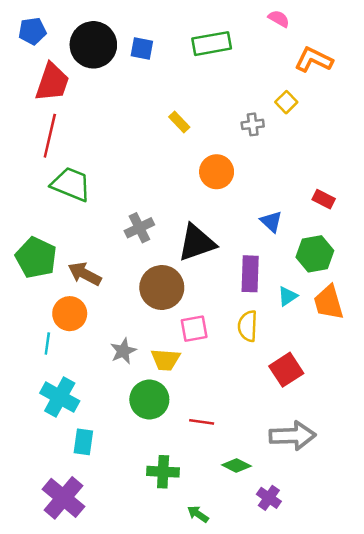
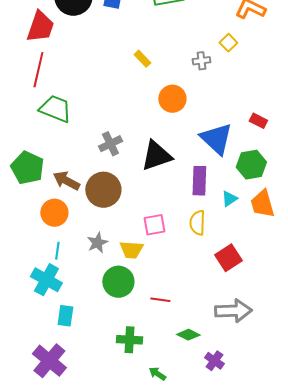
blue triangle: (271, 222) -> (216, 139), size x1.8
brown circle: (162, 287) -> (103, 190), moved
cyan line: (47, 344) -> (57, 251), moved

